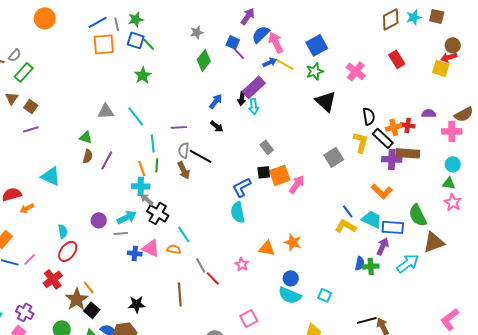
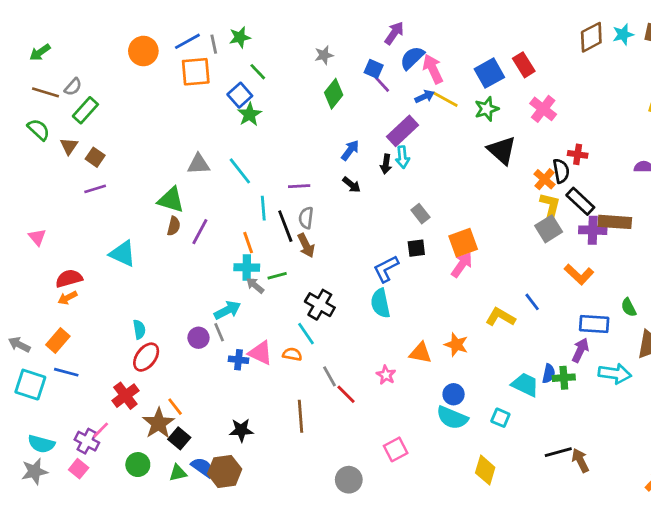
orange circle: (45, 18) -> (143, 51), moved
blue square: (136, 40) -> (240, 95), moved, turned 30
red rectangle: (397, 59) -> (524, 65), moved
black arrow: (242, 98) -> (386, 164), moved
red cross: (408, 125) -> (578, 154), moved
orange cross: (394, 127) -> (545, 179), moved, turned -35
green triangle: (86, 137) -> (171, 200), size x1.5
black line: (201, 156) -> (285, 226), moved, turned 40
gray square: (334, 157) -> (549, 229), moved
green line: (157, 165) -> (277, 276), moved, turned 72
orange square: (280, 175) -> (463, 243), moved
orange arrow: (27, 208) -> (68, 298), moved
black cross: (158, 213) -> (320, 305), moved
green semicircle: (418, 215) -> (629, 307), size x0.6
cyan trapezoid: (372, 219) -> (525, 385), moved
purple circle: (99, 220) -> (198, 338), moved
yellow L-shape: (346, 226) -> (500, 317), moved
gray line: (121, 233) -> (219, 332), turned 72
pink line: (30, 259) -> (101, 430), moved
cyan arrow: (408, 263) -> (615, 374), turned 45

